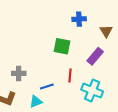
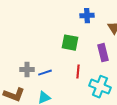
purple rectangle: (95, 56) -> (103, 53), turned -54
blue line: (47, 86) -> (45, 73), moved

